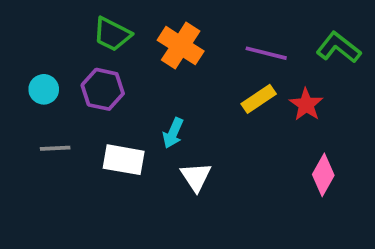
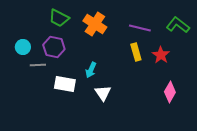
yellow rectangle: (259, 99) -> (136, 52), turned -72
gray line: (55, 148) -> (38, 65), moved

